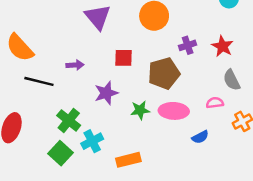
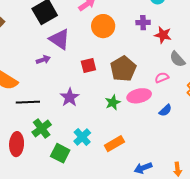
purple cross: (188, 45) -> (143, 23), moved, turned 32
purple arrow: (75, 65) -> (43, 60), moved
purple star: (106, 93) -> (70, 97), moved
pink semicircle: (215, 103) -> (162, 77), moved
green cross: (69, 120) -> (42, 128), moved, turned 30

